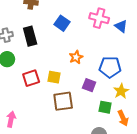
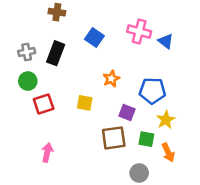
black rectangle: (30, 36) -> (56, 53), turned 36
red square: (31, 78) -> (44, 104), moved
brown square: (63, 101) -> (114, 138), moved
pink arrow: (11, 119) -> (47, 152), moved

